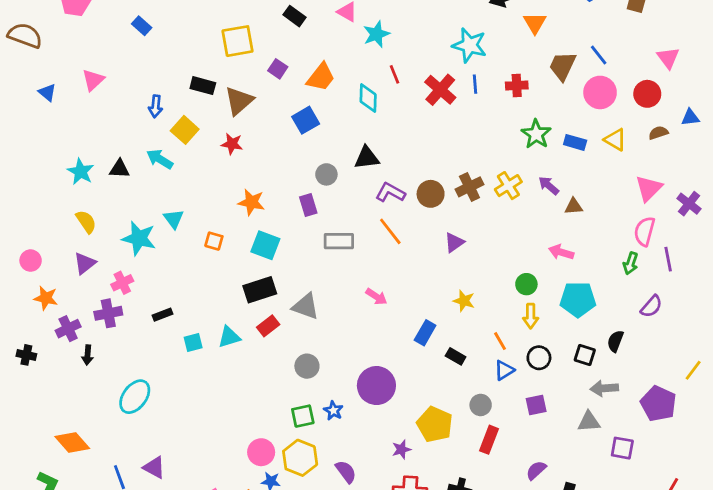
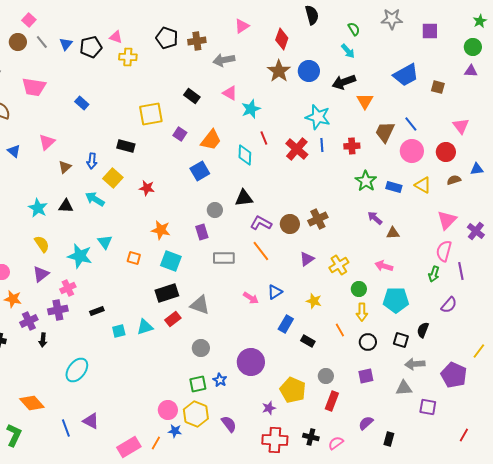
brown triangle: (239, 101) -> (65, 167), moved, size x0.6
yellow cross: (508, 186) -> (339, 265), moved
blue triangle: (504, 370) -> (275, 292), moved

